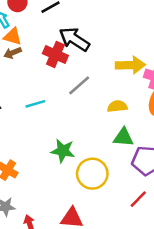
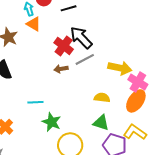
brown arrow: (13, 53) -> (61, 69), moved
gray line: (79, 85) -> (85, 59), moved
cyan line: (35, 104) -> (35, 102), moved

